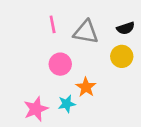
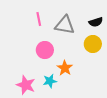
pink star: (36, 109) -> (26, 85), turned -30

